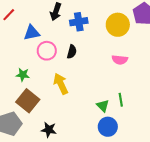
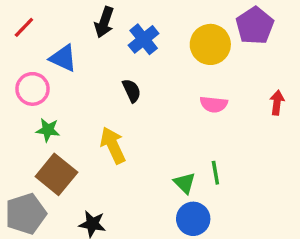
blue cross: (79, 22) -> (144, 39), turned -30
blue triangle: (32, 33) -> (63, 58), turned 36
pink circle: (47, 51) -> (32, 89), moved
black semicircle: (72, 52) -> (132, 91), turned -40

